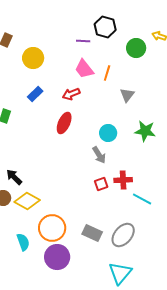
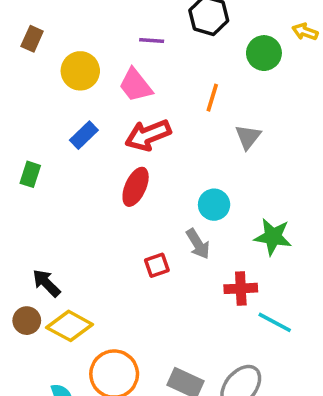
purple line: (83, 41) -> (152, 41), moved
pink trapezoid: (84, 69) -> (136, 85), moved
red arrow: (71, 94) -> (148, 135), size x1.4
green star: (145, 131) -> (273, 237), moved
red square: (101, 184) -> (157, 265), moved

